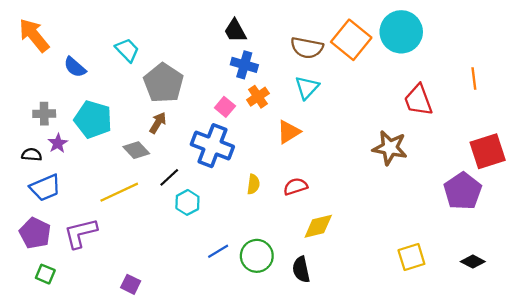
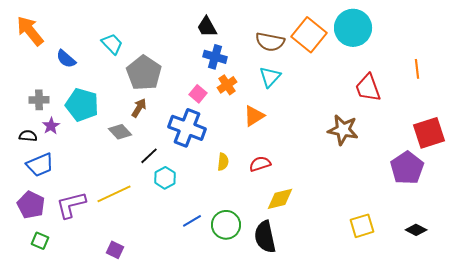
yellow line: (119, 192) -> (114, 194), moved
black semicircle: (301, 269) -> (265, 237), size x1.4

